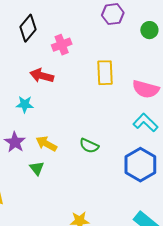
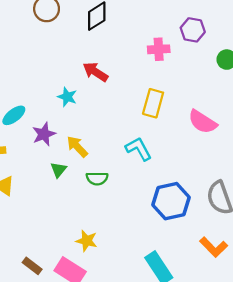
pink cross: (62, 45) -> (159, 49), moved
yellow rectangle: (105, 73) -> (153, 103), moved
cyan L-shape: (145, 123) -> (139, 149), moved
green semicircle: (89, 146) -> (97, 178), moved, turned -42

